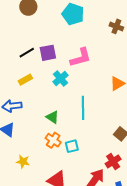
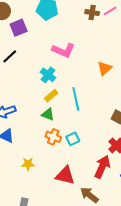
purple square: (48, 53) -> (19, 28), moved
pink L-shape: (81, 58) -> (63, 50), turned 50
yellow rectangle: (25, 80) -> (51, 96), moved

